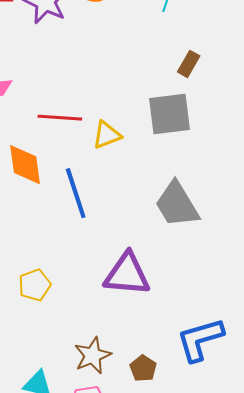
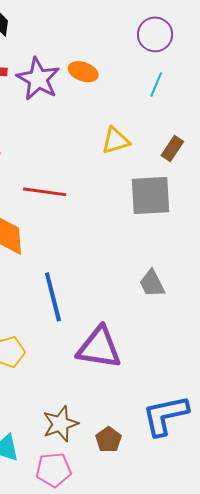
yellow triangle: (107, 135) -> (115, 141), moved
blue line: (76, 193) -> (53, 297), moved
gray trapezoid: (177, 204) -> (152, 283), size x0.6

